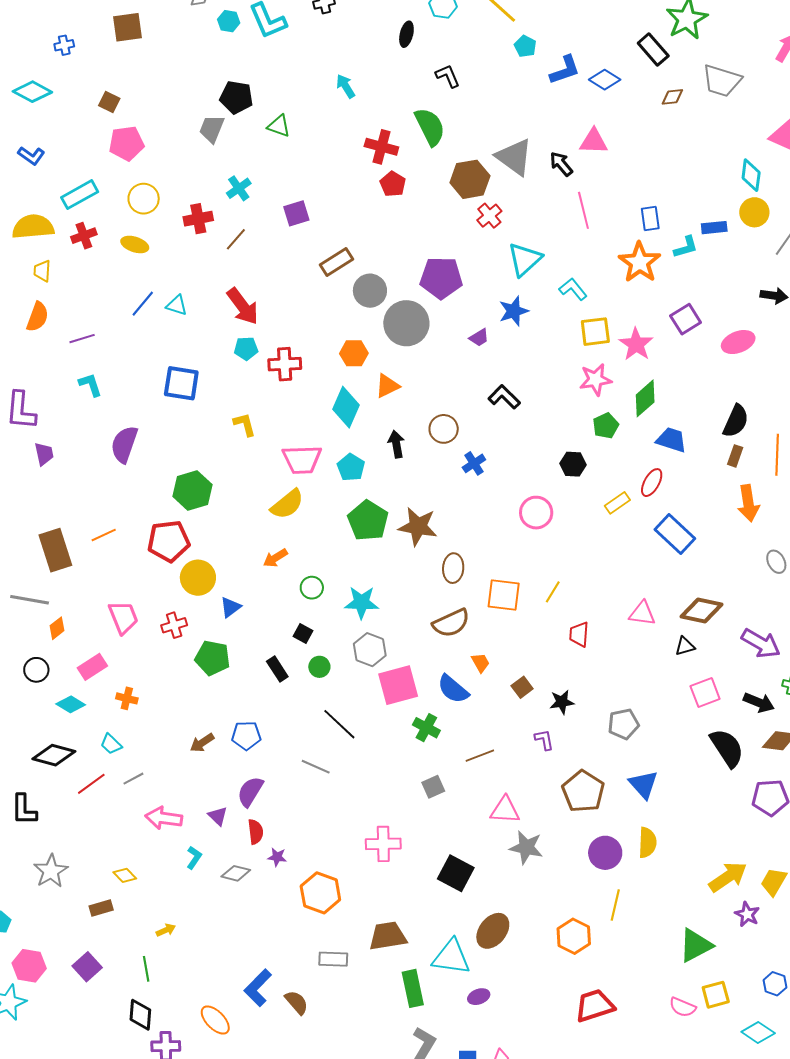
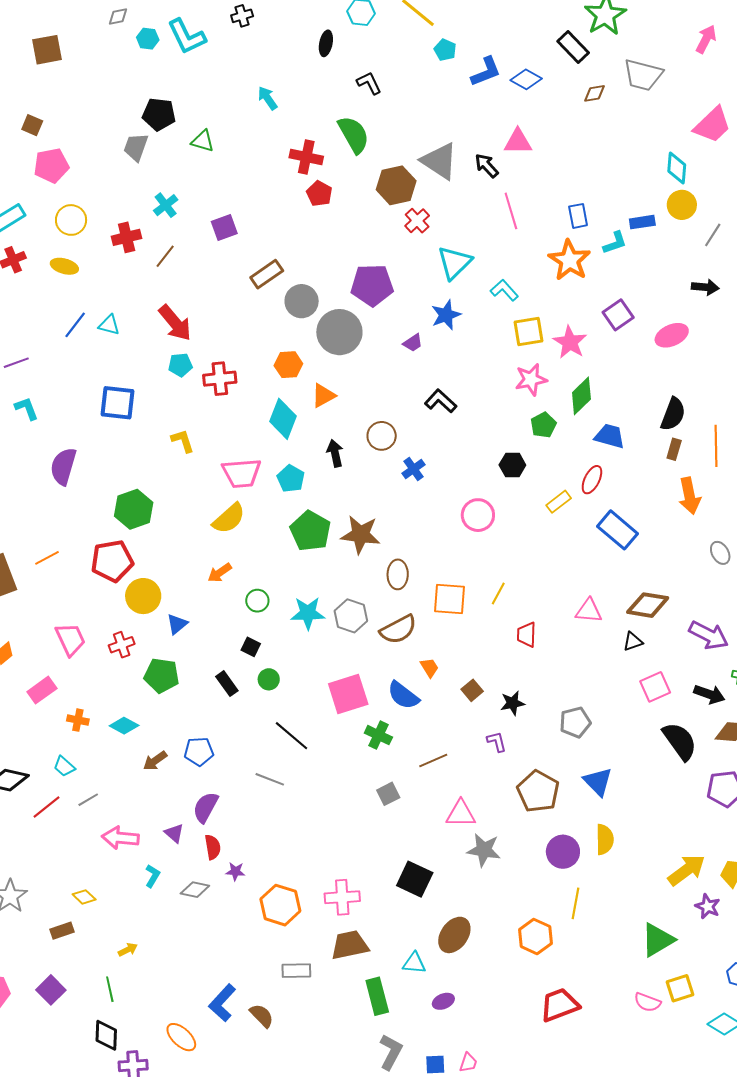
gray hexagon: (370, 650) -> (351, 616), moved
cyan diamond: (71, 704) -> (124, 726), moved
pink cross: (383, 844) -> (342, 897), moved
cyan triangle: (451, 957) -> (414, 963), size x0.6

